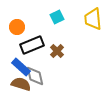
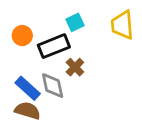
black rectangle: (32, 45) -> (54, 46), moved
gray diamond: (35, 76) -> (53, 86), moved

